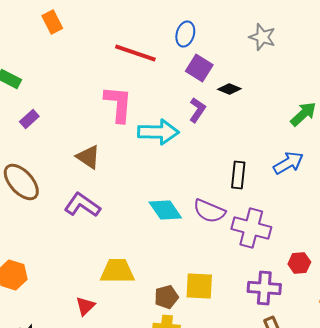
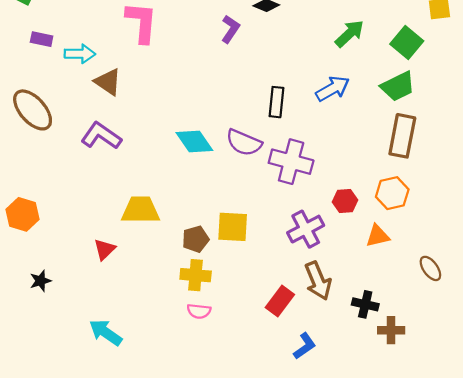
purple rectangle: (29, 119) -> (42, 39), turned 54
cyan arrow: (158, 132) -> (80, 54), moved, size x0.7
purple cross: (264, 288) -> (306, 229), turned -32

